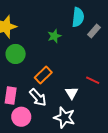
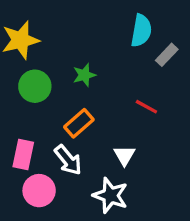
green star: (54, 36) -> (84, 75), moved
red line: (93, 80) -> (146, 107), moved

